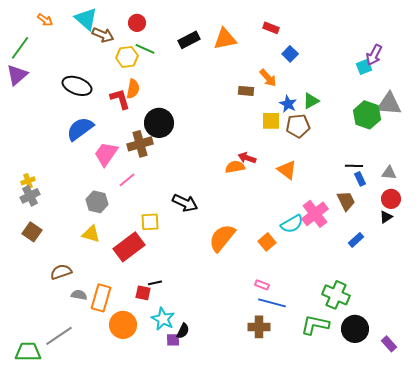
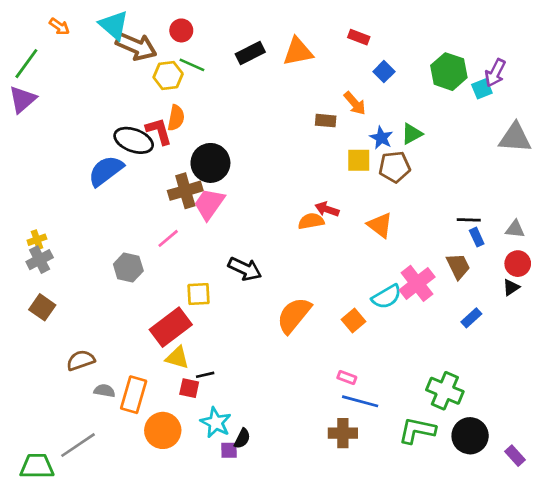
brown arrow: (103, 35) -> (136, 46), size x1.4
black ellipse: (77, 86) -> (134, 140), moved
green hexagon: (367, 115) -> (449, 72), moved
pink trapezoid: (106, 154) -> (209, 204), moved
yellow triangle: (91, 234) -> (177, 358), moved

